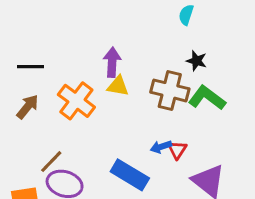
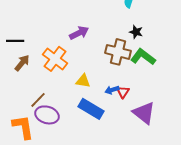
purple arrow: (112, 62) -> (79, 33), turned 60
black line: (30, 67) -> (15, 41), moved
yellow triangle: (118, 86) -> (83, 81), moved

